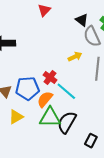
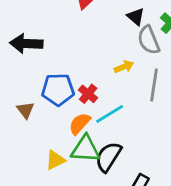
blue pentagon: (27, 88) -> (58, 90), moved
cyan line: (66, 91) -> (110, 114), turned -75
yellow triangle: (16, 117) -> (55, 160), moved

